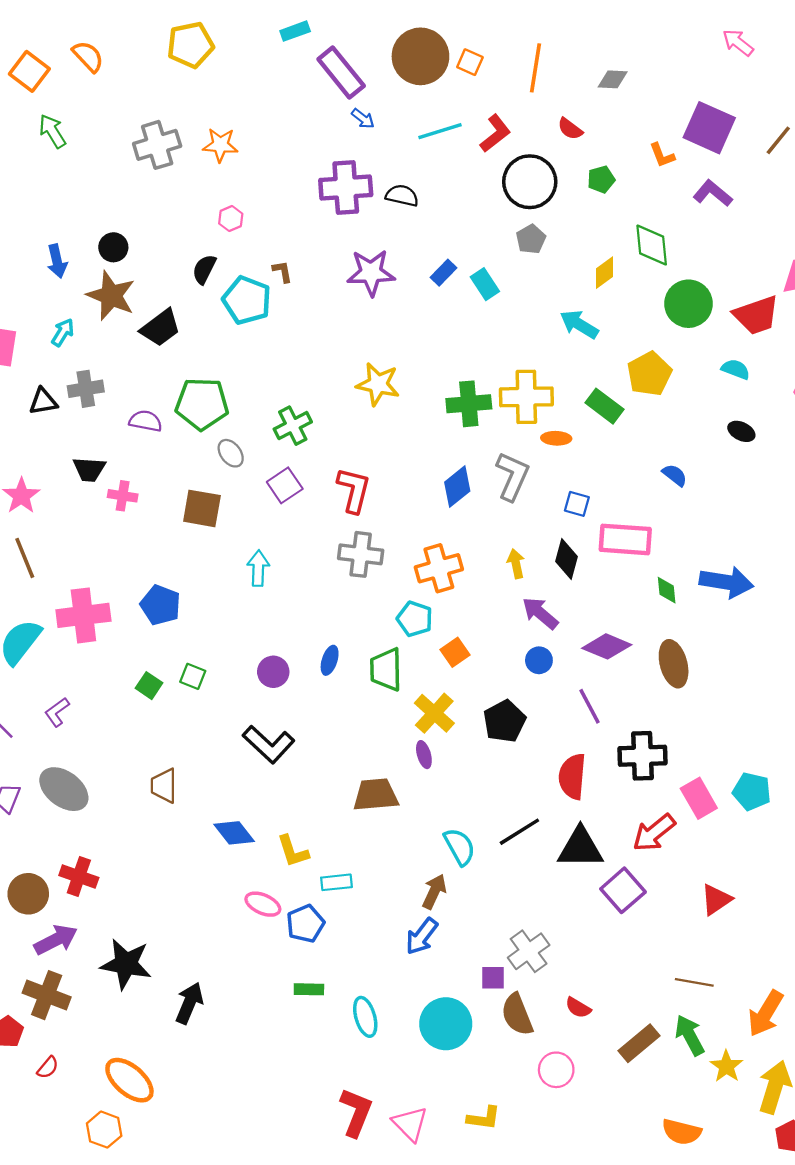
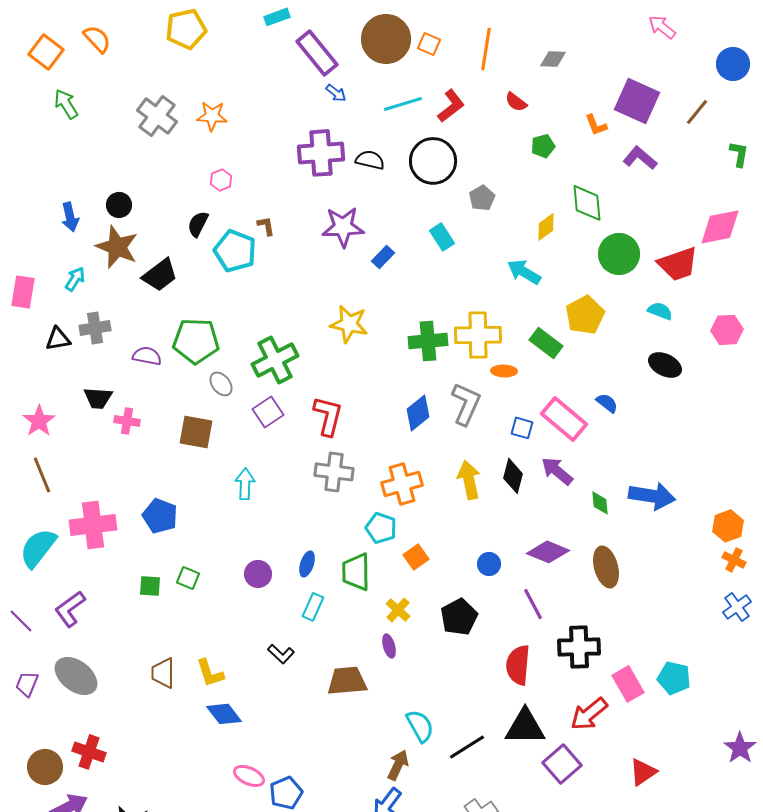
gray cross: (157, 145) -> (157, 116), turned -36
black circle: (530, 182) -> (433, 161), moved
blue rectangle: (443, 273) -> (383, 257), moved
green cross: (293, 426) -> (275, 360), size x1.4
black ellipse: (741, 431) -> (665, 365), size x1.4
pink rectangle: (625, 539) -> (564, 419), moved, turned 36
yellow arrow: (516, 564) -> (469, 480), size x1.5
purple arrow: (540, 613) -> (557, 471), moved
green square: (149, 686) -> (150, 586), turned -30
purple L-shape: (57, 712) -> (70, 609), size x1.4
yellow cross: (434, 713) -> (398, 610), size x0.7
black L-shape: (269, 744) -> (281, 654), moved, size x0.6
black line: (519, 832) -> (467, 747), moved
yellow L-shape: (293, 851) -> (210, 673), moved
cyan rectangle: (336, 882) -> (313, 607), moved, turned -60

